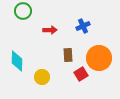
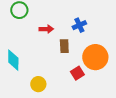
brown rectangle: (68, 55) -> (64, 46), moved
yellow circle: (42, 77) -> (38, 84), moved

